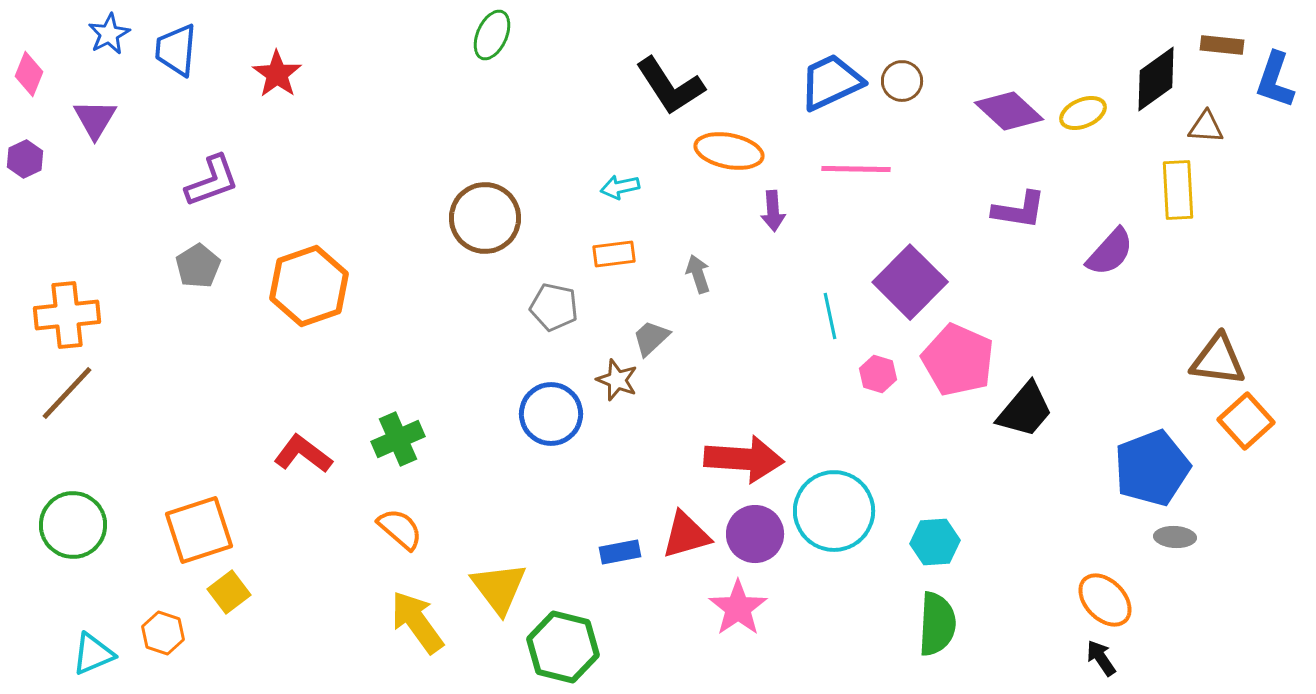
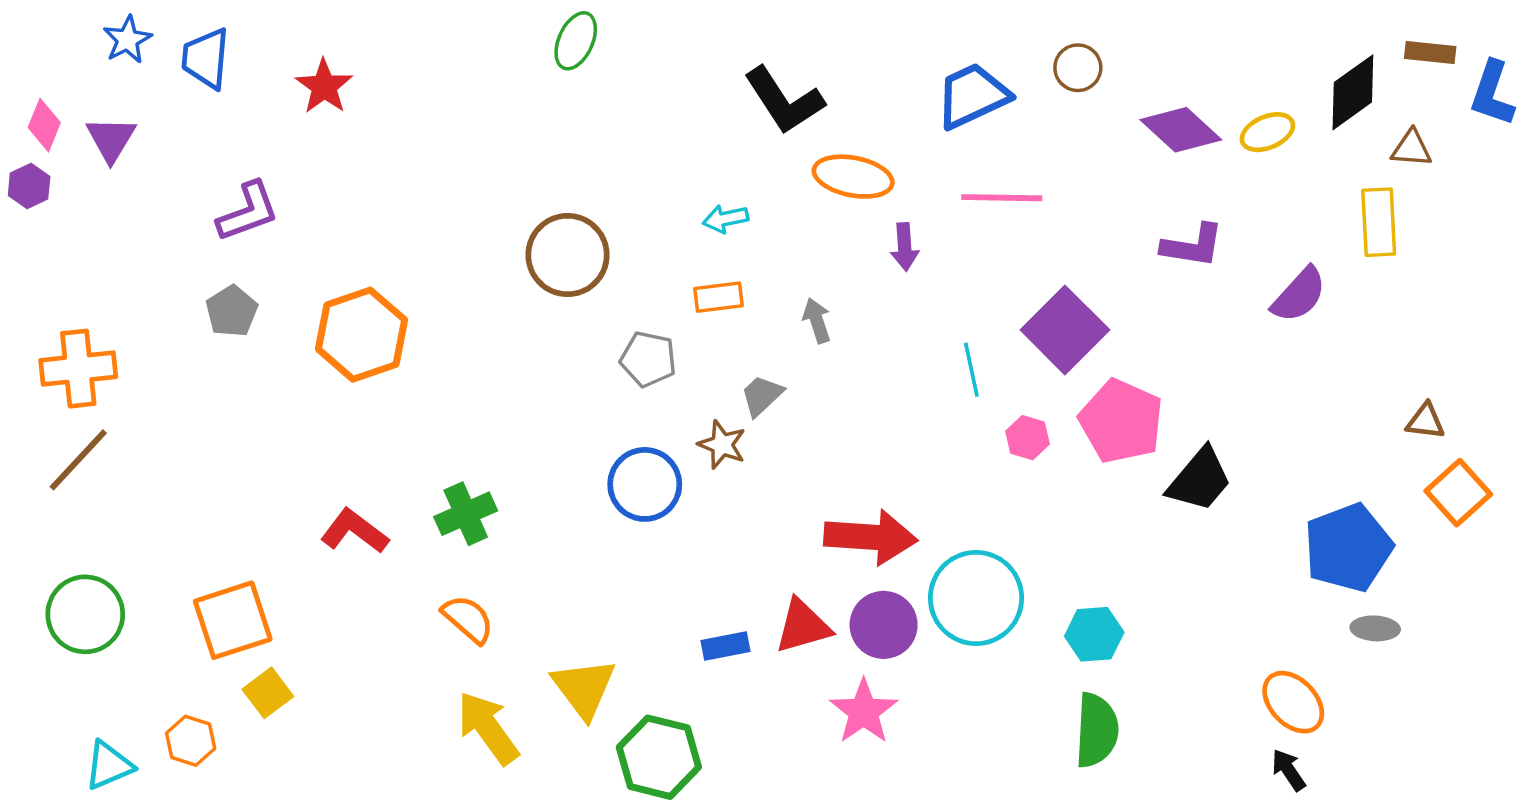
pink diamond: (29, 74) -> (44, 125), moved
brown circle: (902, 81) -> (1078, 68), moved
brown triangle: (1218, 360) -> (1425, 421), size x0.6

